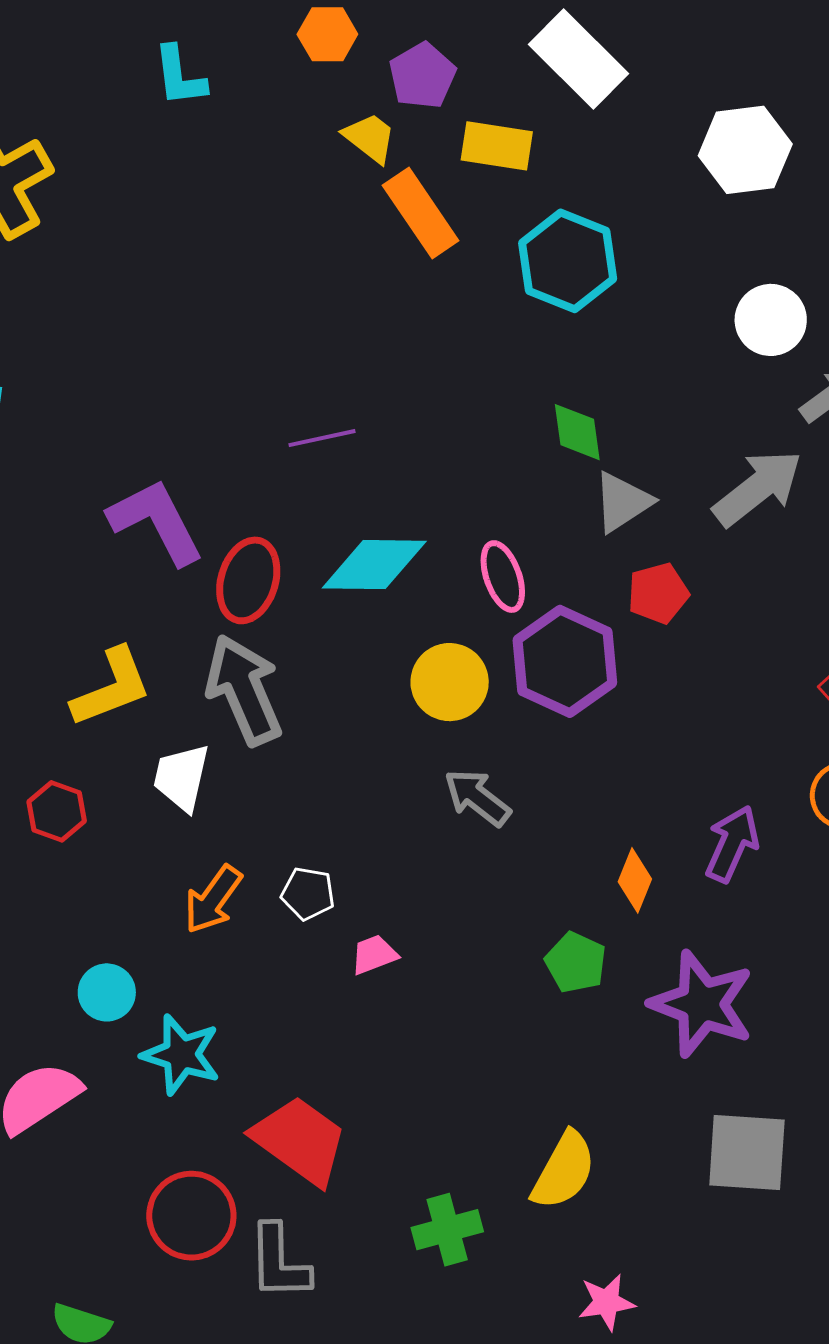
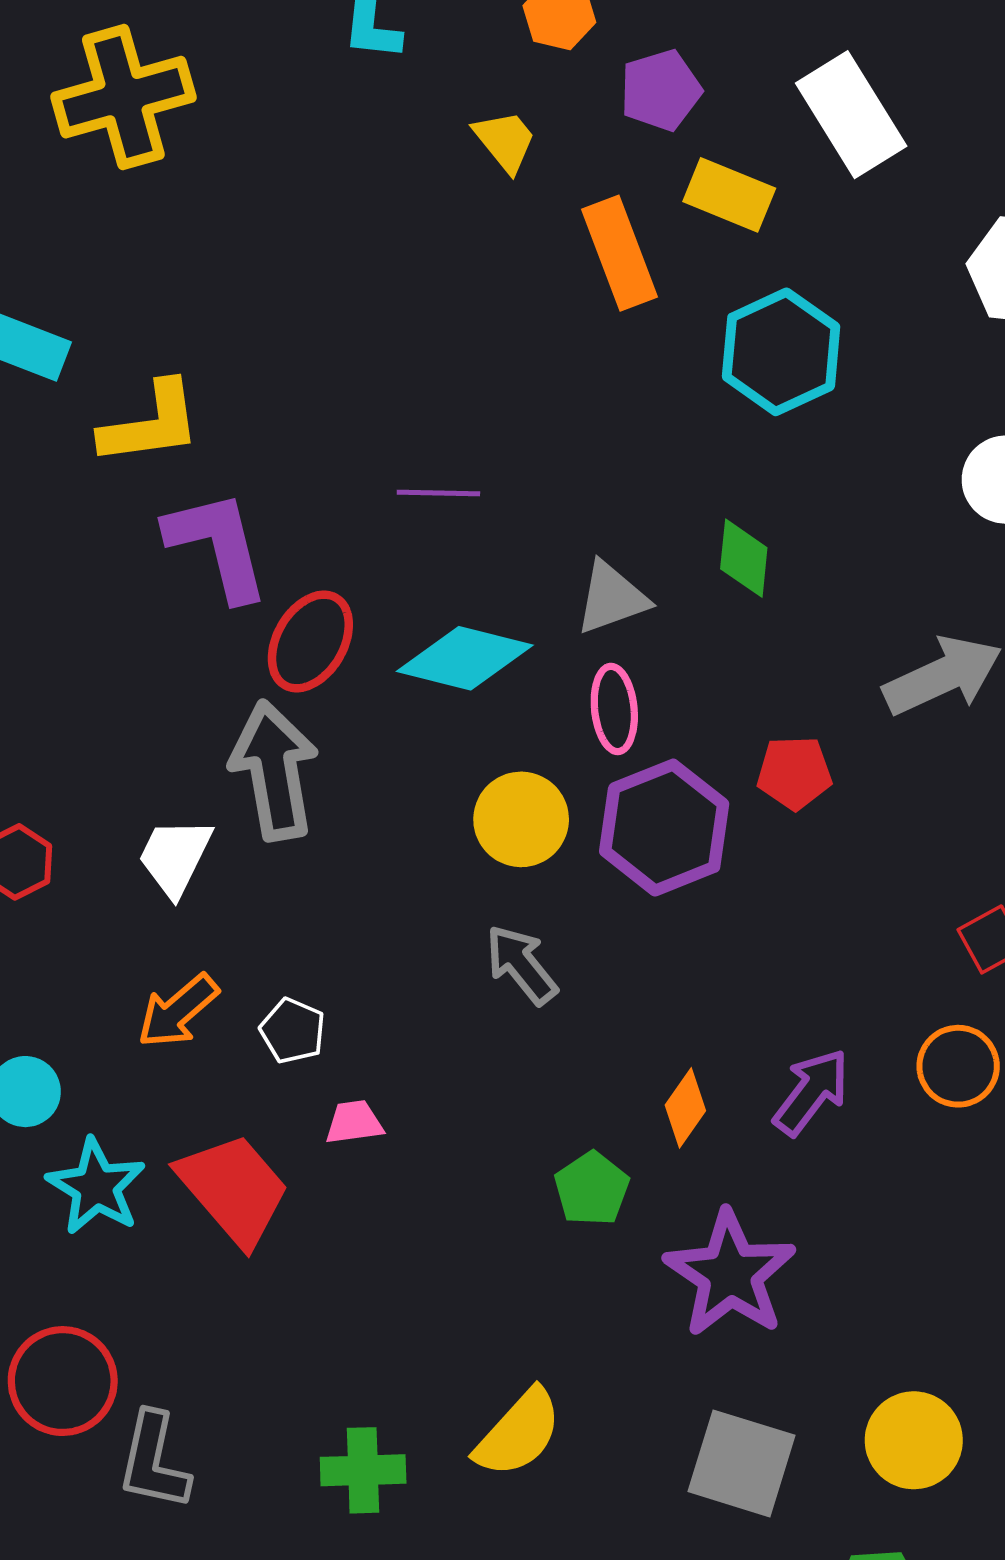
yellow trapezoid: (370, 138) -> (505, 141), moved
gray triangle: (622, 502) -> (612, 598), moved
yellow L-shape: (112, 687) -> (151, 424), moved
red trapezoid: (300, 1140) -> (234, 1189), moved

